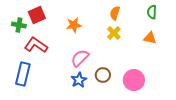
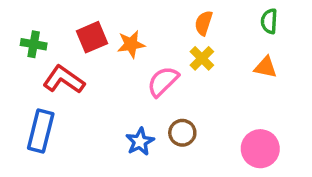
red square: (37, 15) -> (92, 37), moved
pink semicircle: (80, 58) -> (163, 81), moved
pink circle: (134, 80) -> (260, 149), moved

